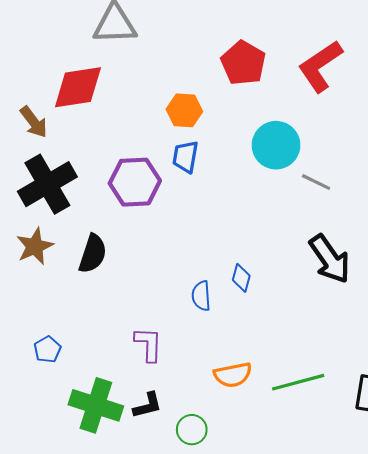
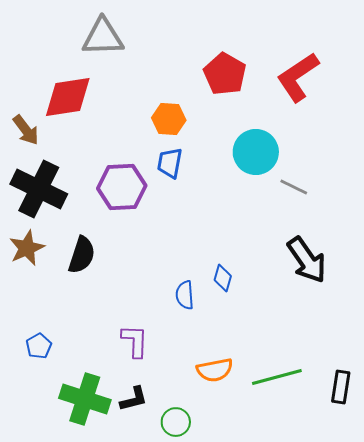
black cross: (47, 184) -> (39, 189), turned -34

